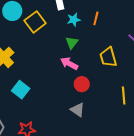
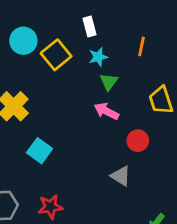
cyan star: (74, 20) -> (98, 57), moved
red circle: (82, 84) -> (138, 141), moved

